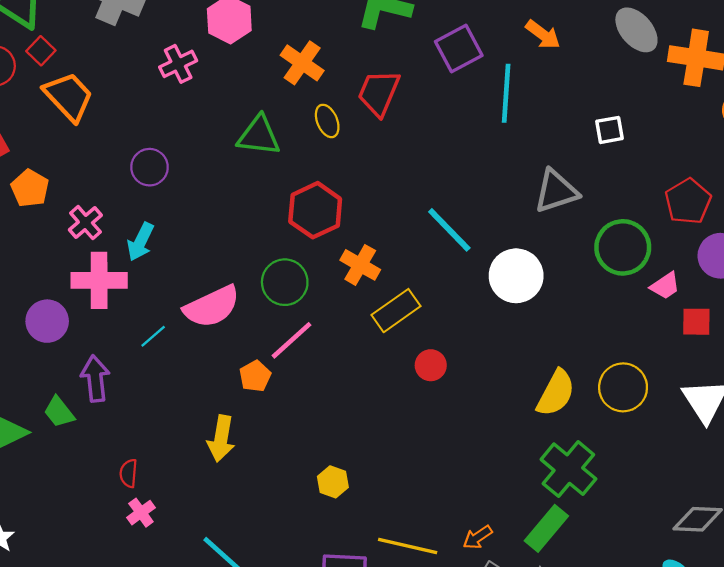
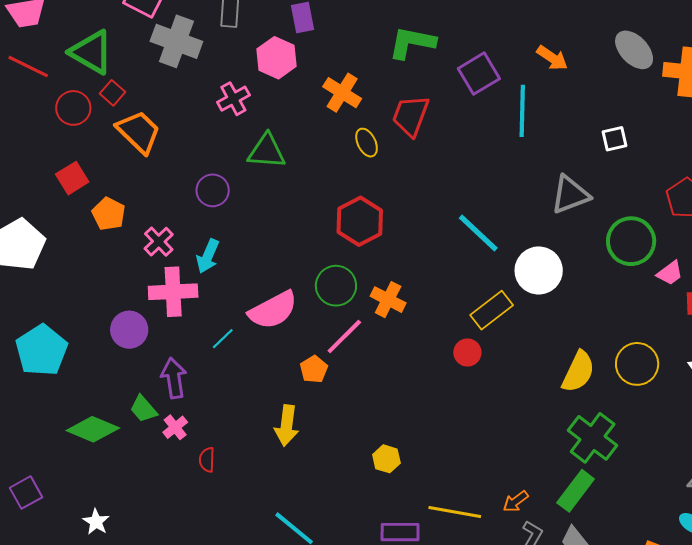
green triangle: (259, 136) -> (267, 151), moved
orange cross: (360, 265) -> (388, 300), moved
yellow rectangle: (396, 311) -> (492, 310), moved
pink cross: (141, 513) -> (175, 427), moved

